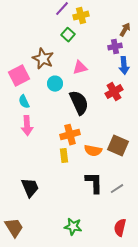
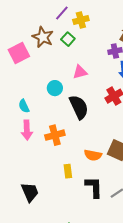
brown star: (43, 59) -> (43, 37), moved
pink square: (19, 76) -> (19, 53), moved
orange cross: (70, 135) -> (55, 135), moved
yellow rectangle: (64, 156) -> (68, 171), moved

